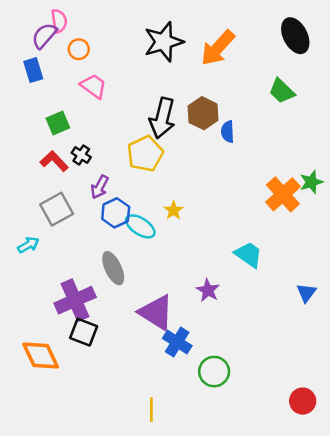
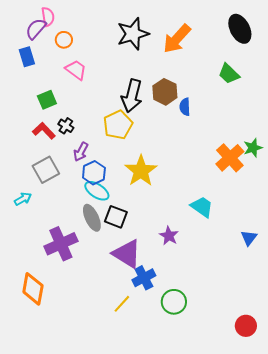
yellow star: (173, 210) -> (141, 171), size x2.0
cyan ellipse: (140, 226) -> (97, 191), moved
black square: (84, 332) -> (116, 217), moved
blue cross: (177, 342) -> (144, 278), turned 30
orange diamond: (41, 356) -> (33, 289), turned 36
yellow line: (151, 410) -> (122, 304), moved, turned 42

